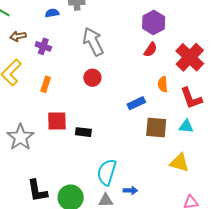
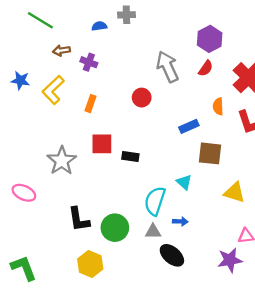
gray arrow: (93, 42) -> (167, 67), moved
cyan triangle: (186, 126) -> (184, 182), moved, turned 35

